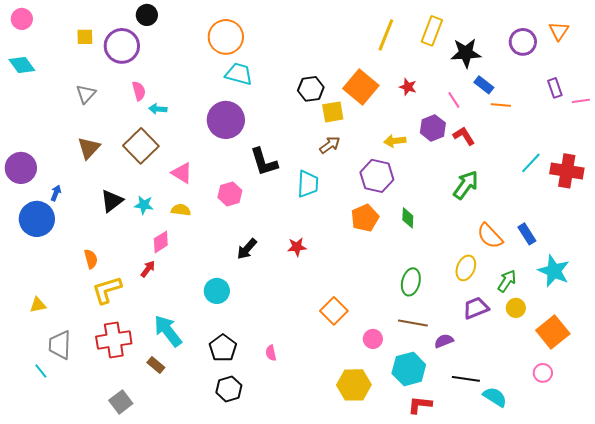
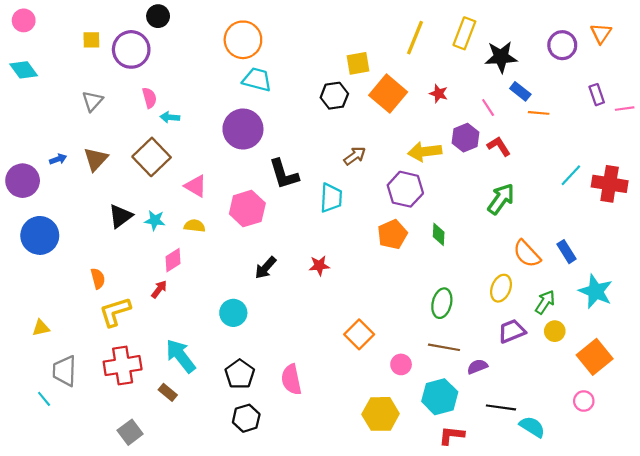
yellow square: (333, 112) -> (358, 63), moved
yellow arrow: (395, 141) -> (425, 152), size x1.4
blue arrow: (56, 193) -> (58, 159), moved, turned 49
pink hexagon: (230, 194) -> (247, 209), size x1.4
pink semicircle: (271, 353) -> (291, 380), size x1.8

